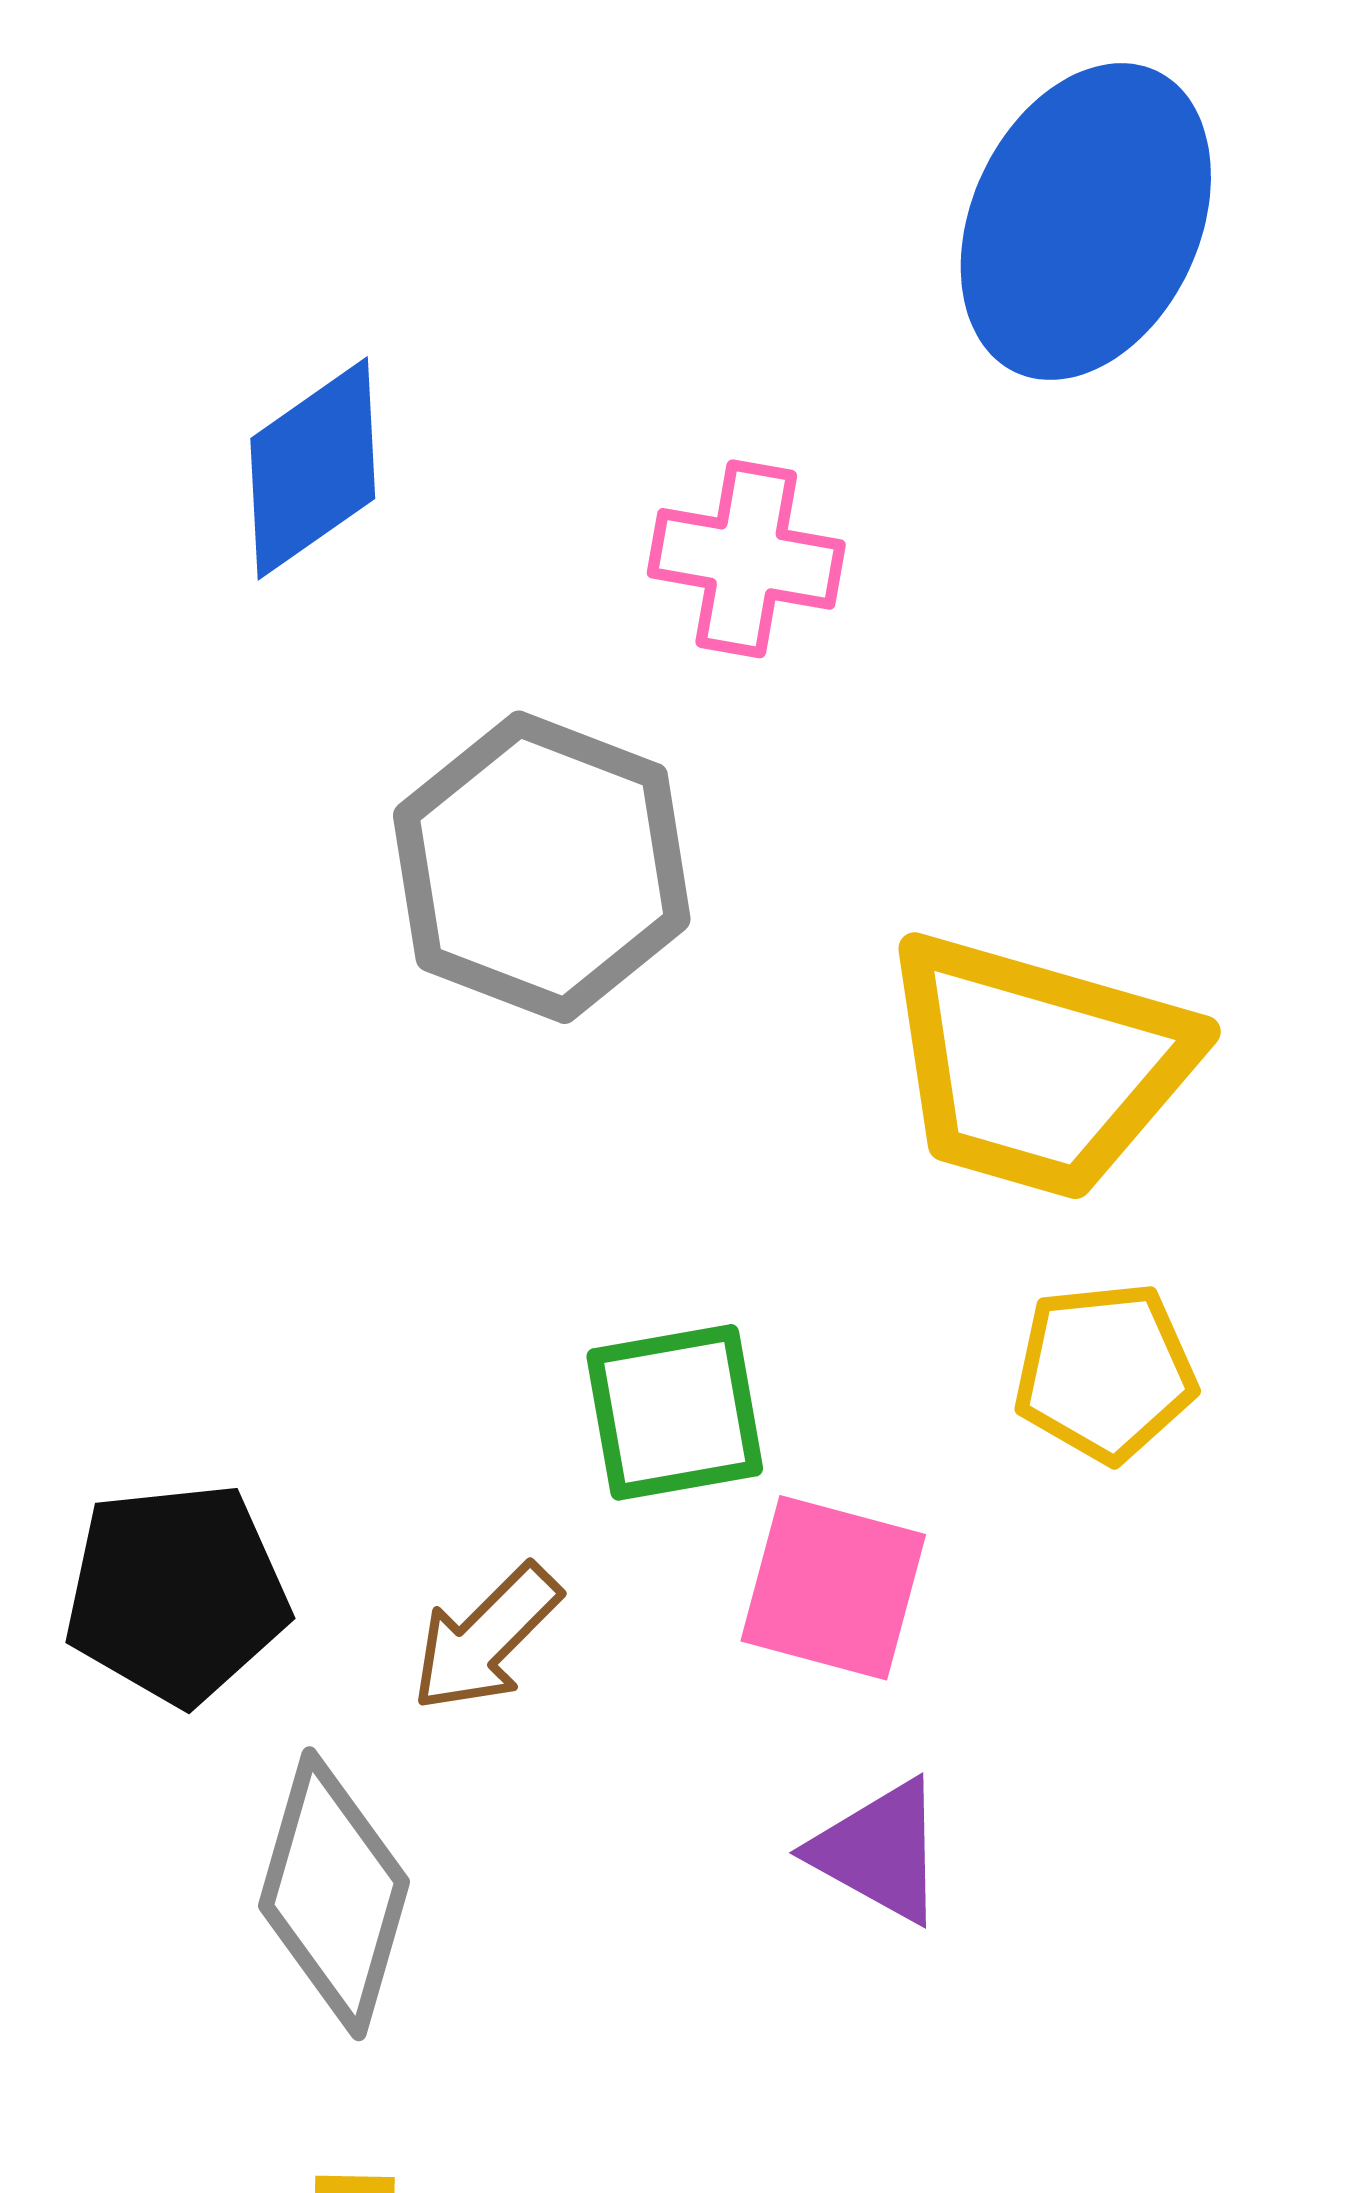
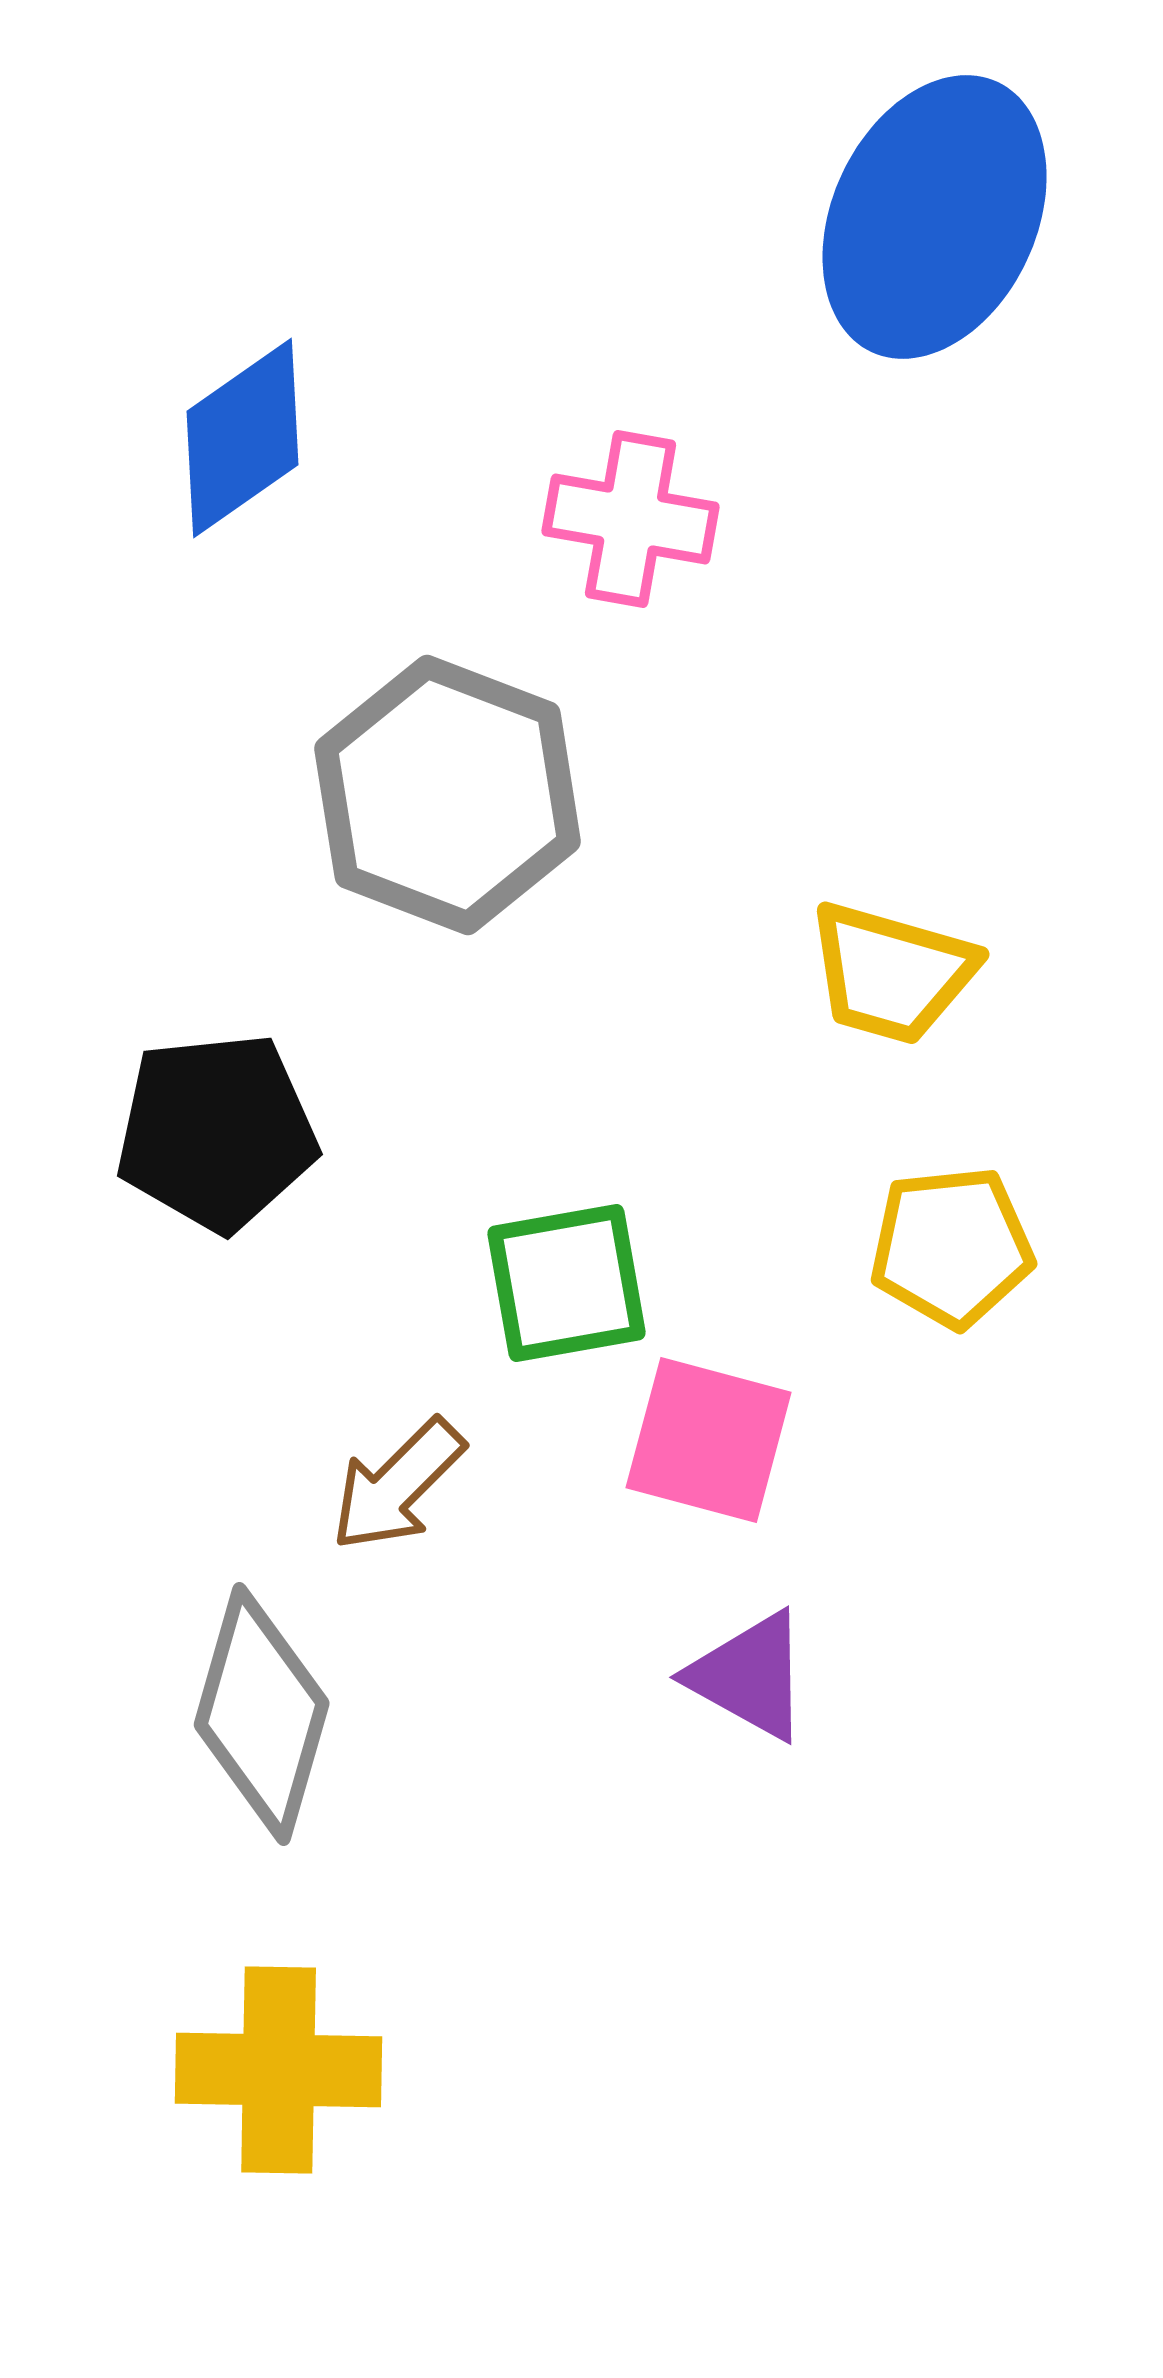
yellow trapezoid: (1038, 1066) -> (892, 973), size x0.6
black pentagon: (177, 1593) -> (217, 1132), moved

